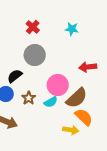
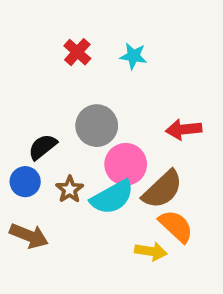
cyan star: (72, 29) -> (133, 56), moved
gray circle: (35, 55) -> (97, 126), moved
cyan semicircle: (51, 102) -> (112, 197), size x1.6

